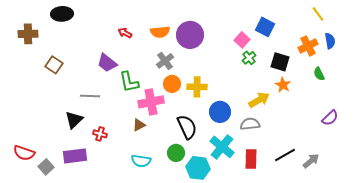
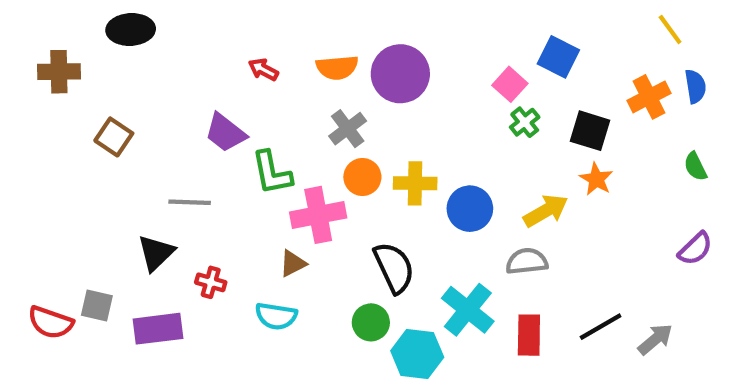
green semicircle: (319, 74) -> (695, 166), moved
blue circle: (220, 112) -> (470, 209), moved
cyan semicircle: (141, 161) -> (276, 316), moved
gray square: (46, 167) -> (97, 306), moved, turned -35

